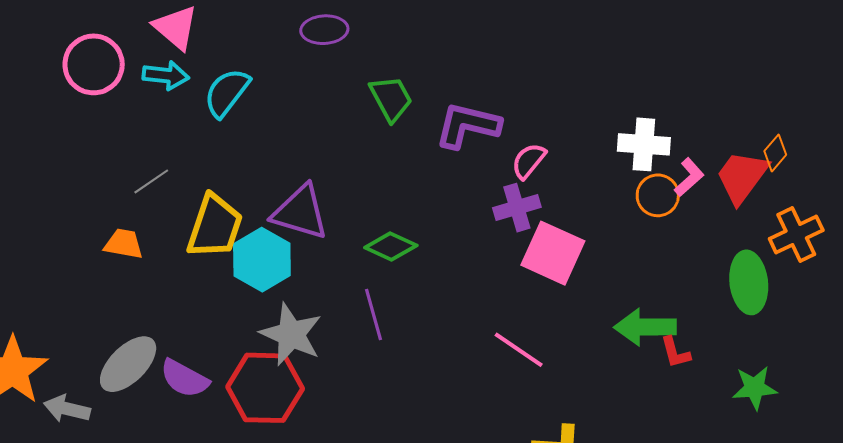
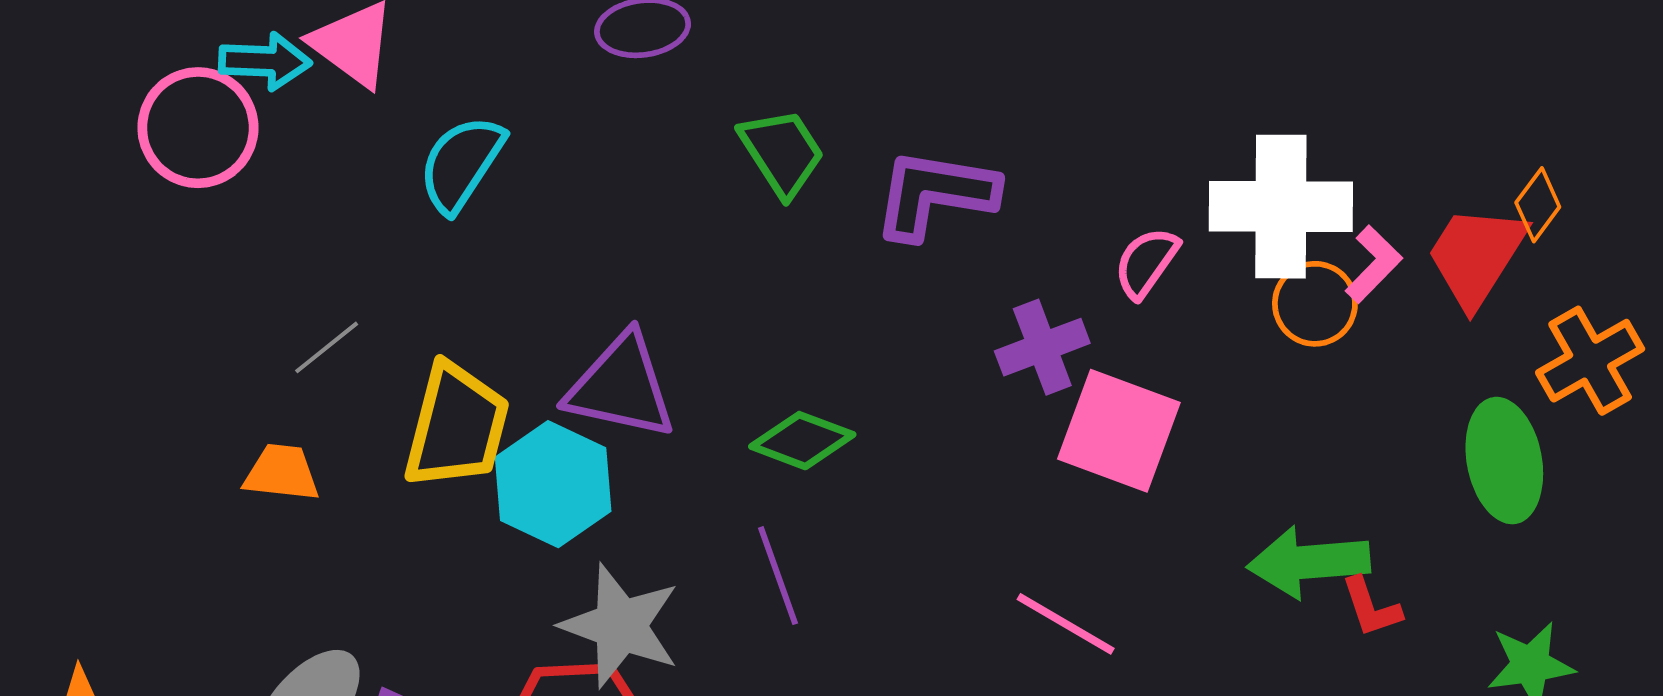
cyan arrow: (166, 75) -> (265, 61), moved
white cross: (644, 144) -> (1281, 207), size x1.4
pink semicircle: (529, 161) -> (1146, 263), moved

